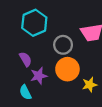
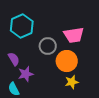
orange circle: (67, 69) -> (67, 61), moved

